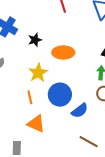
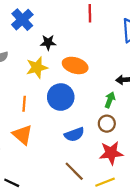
yellow star: (38, 73) -> (37, 67), moved
blue circle: (60, 95) -> (61, 97), moved

